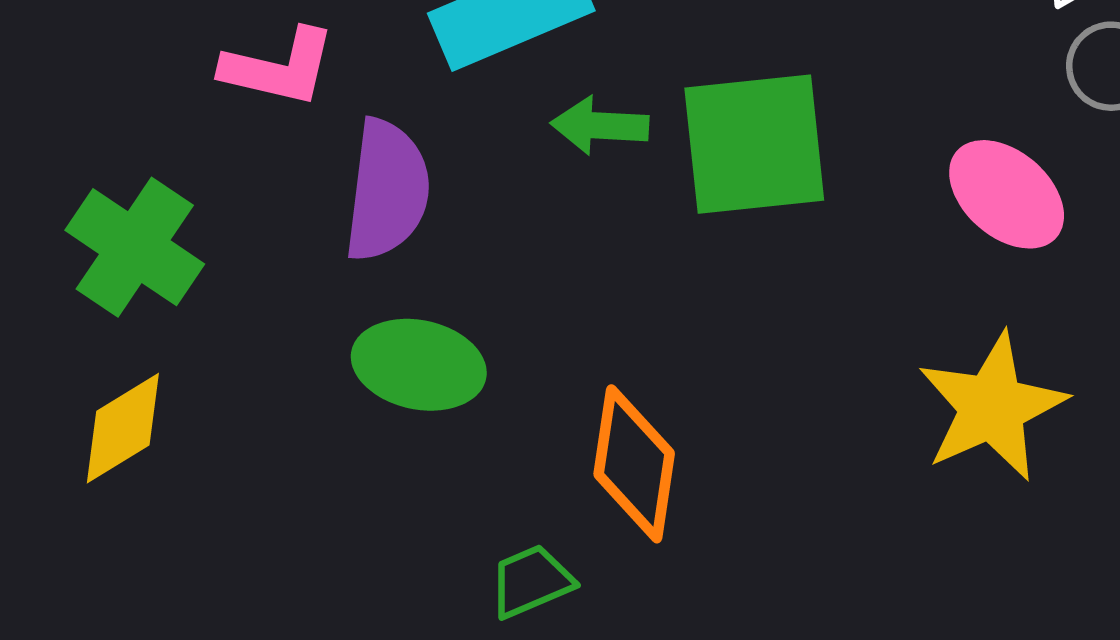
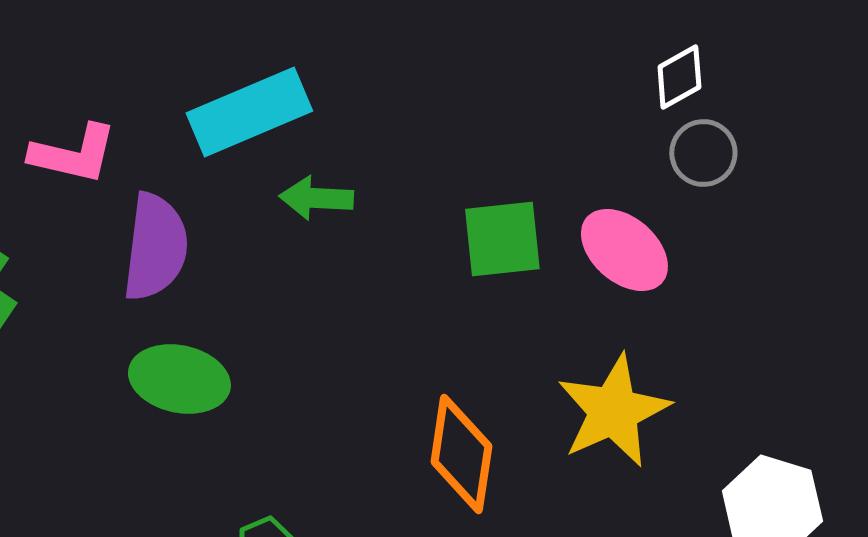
green square: (754, 144) -> (502, 239), moved, size x0.7
orange diamond: (634, 464) -> (461, 454), moved

